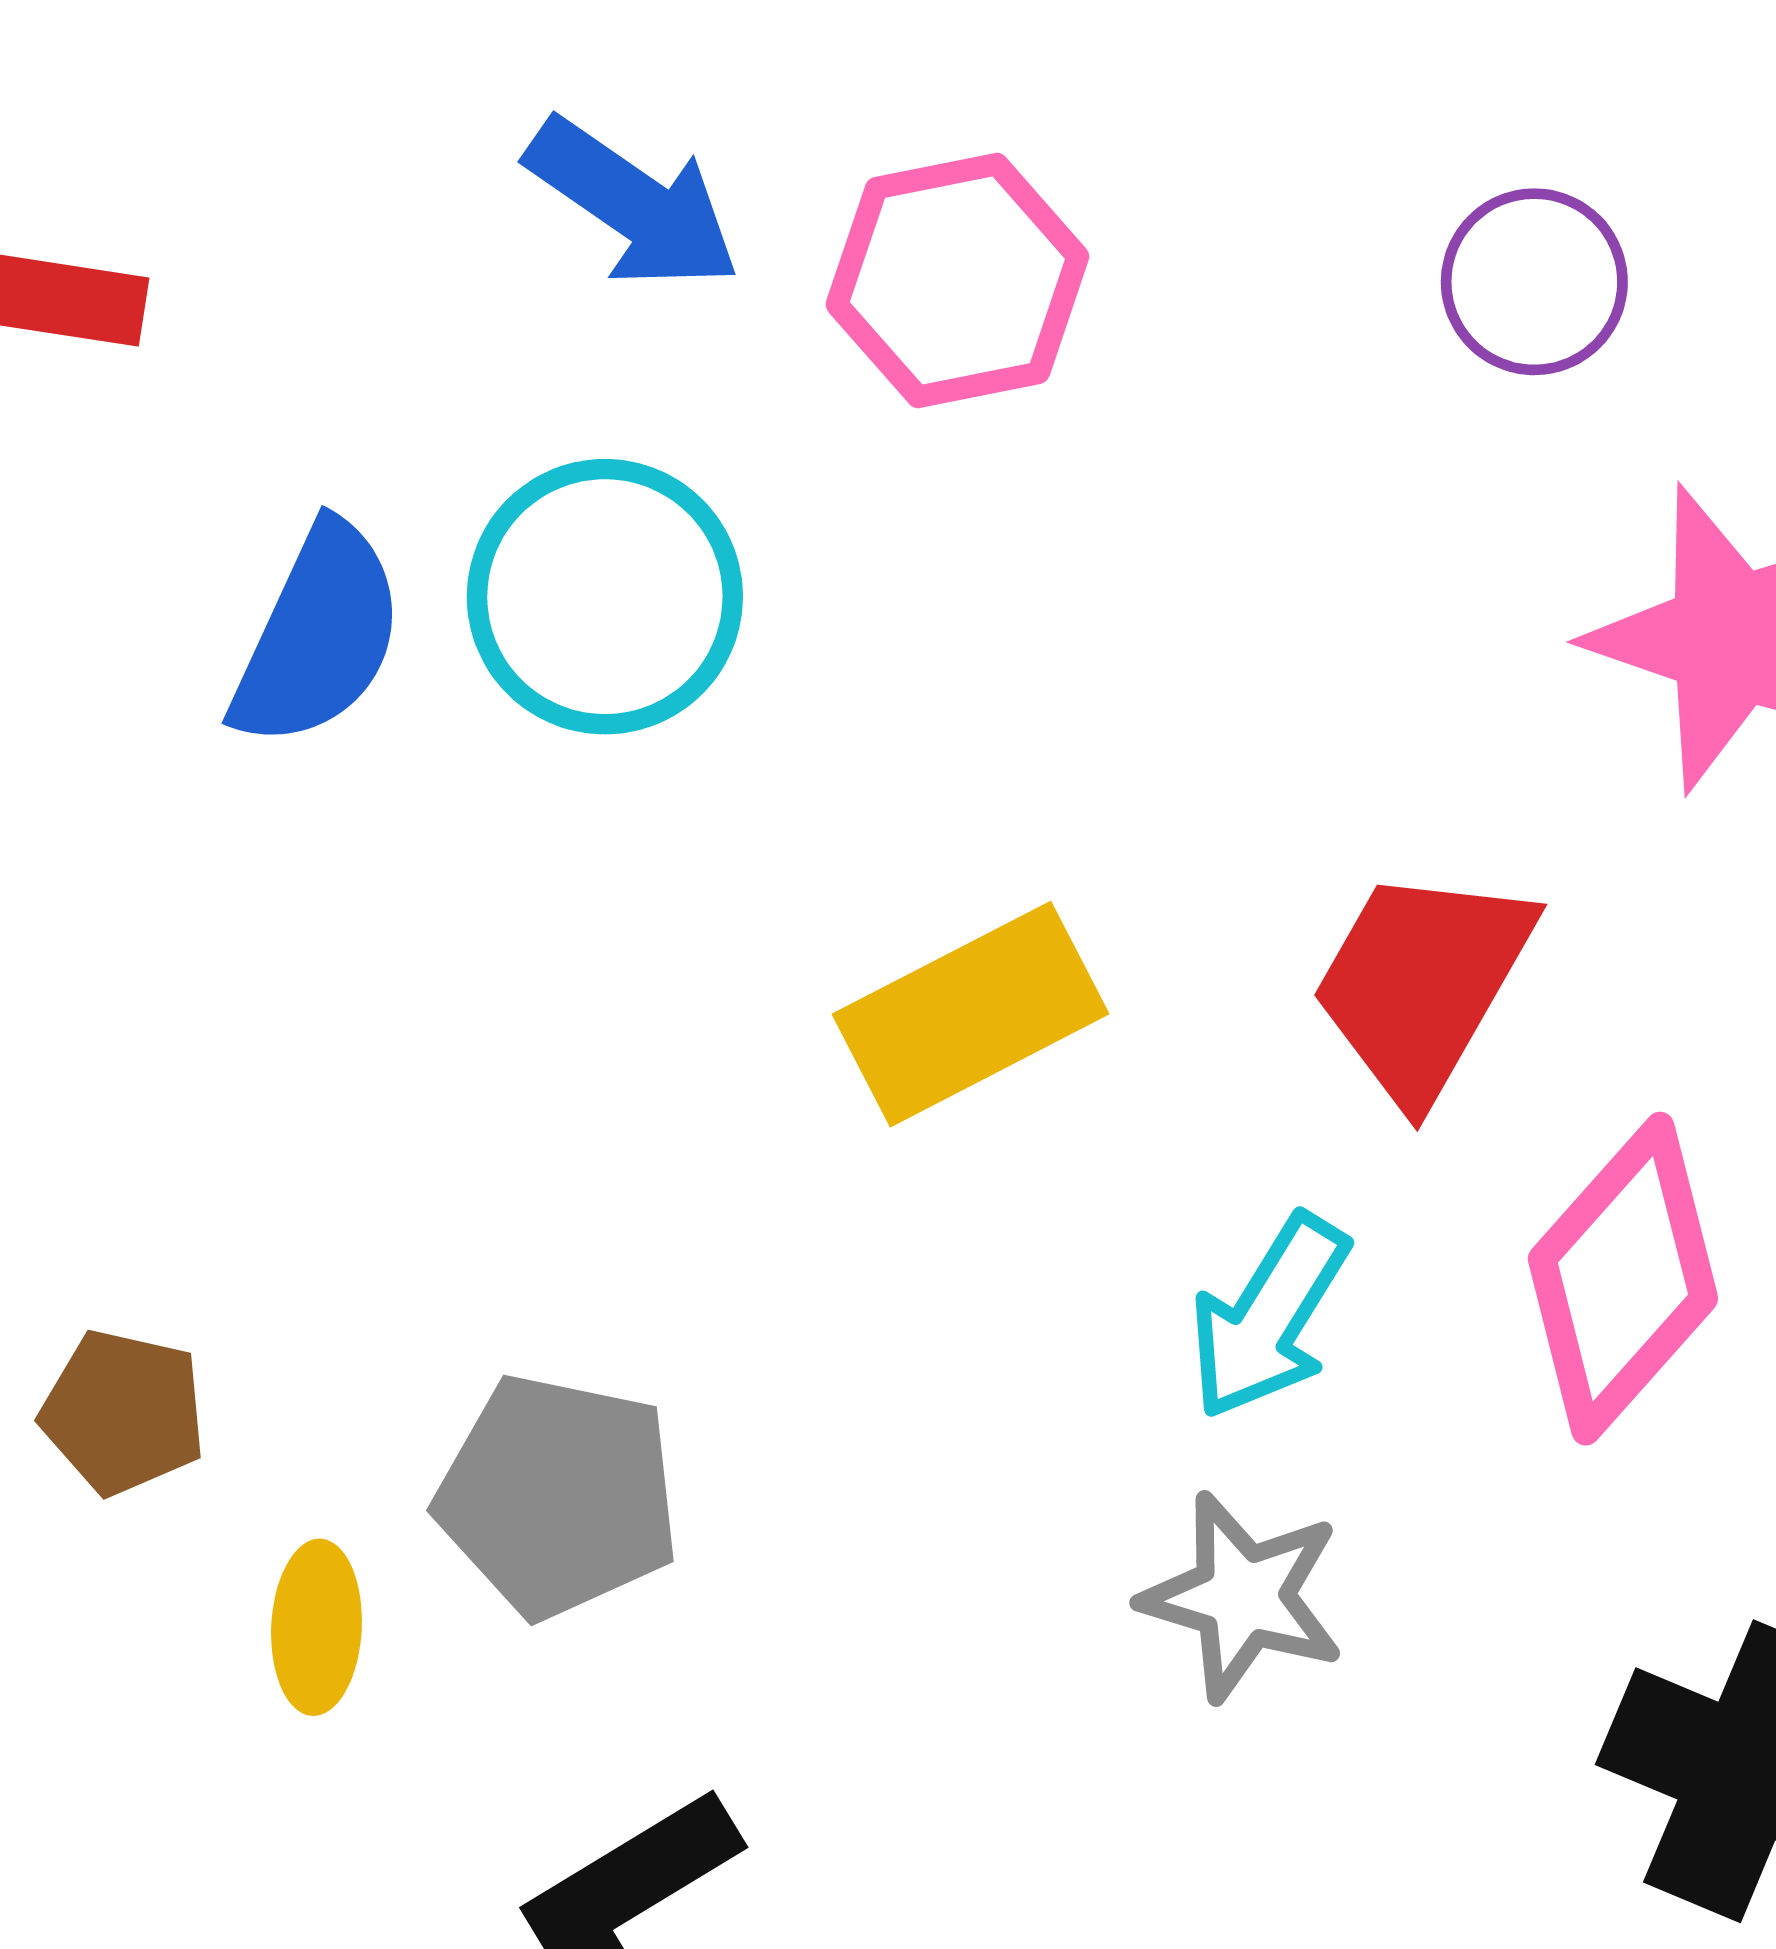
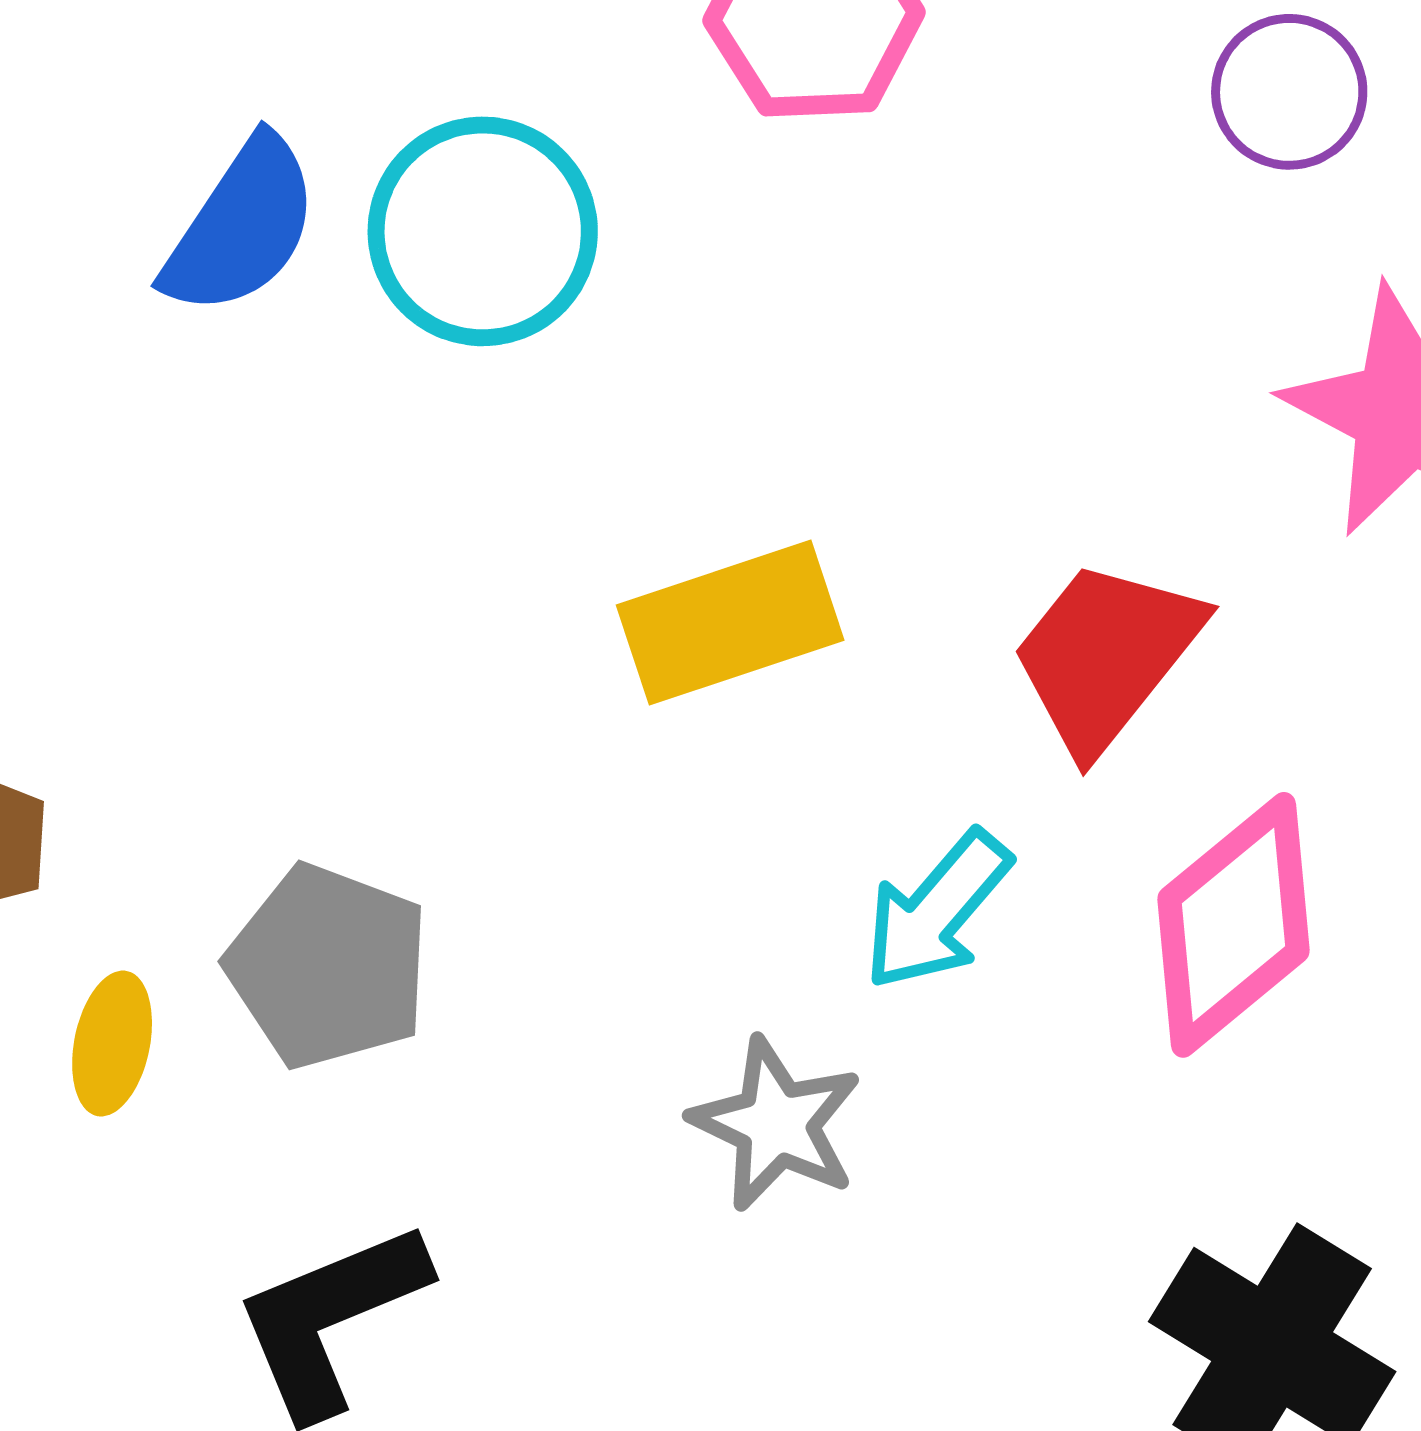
gray star: (1243, 1597) -> (776, 1124), moved

